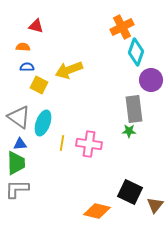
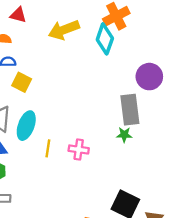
cyan diamond: (136, 52) -> (105, 39), moved
yellow arrow: (69, 70) -> (64, 30), moved
pink cross: (89, 144) -> (79, 150), size x0.7

